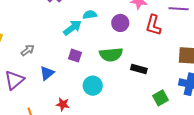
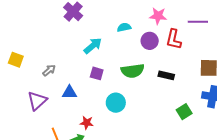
cyan semicircle: (90, 15) -> (124, 27), moved
purple circle: (120, 23) -> (150, 41), moved
black rectangle: (139, 69) -> (166, 75), moved
blue triangle: (47, 73) -> (69, 92), turned 42

